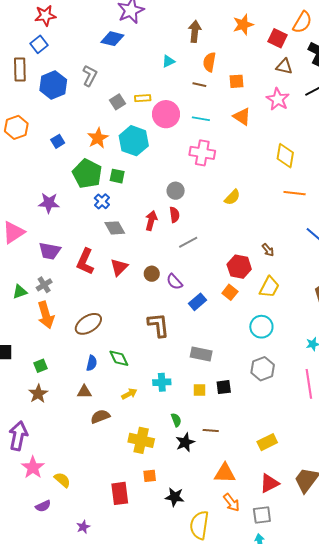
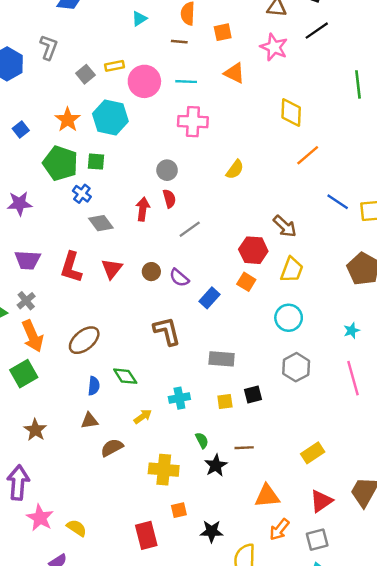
orange line: (295, 193) -> (308, 155), turned -40
brown arrow: (268, 250) -> (285, 226), size x1.5
green square: (40, 366) -> (24, 374), moved, size x1.6
orange arrow: (231, 503) -> (279, 529), turned 84

